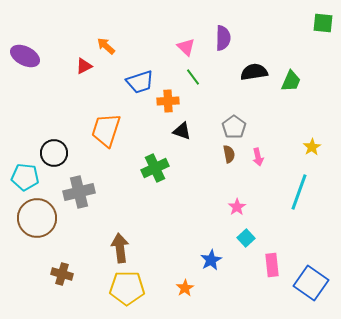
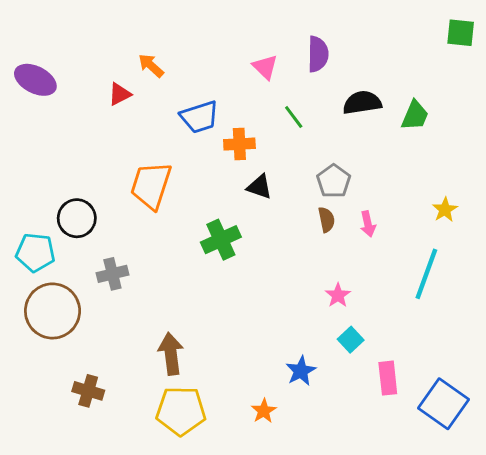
green line: (193, 77) -> (294, 117), moved
gray cross: (79, 192) -> (112, 274), size x0.7

